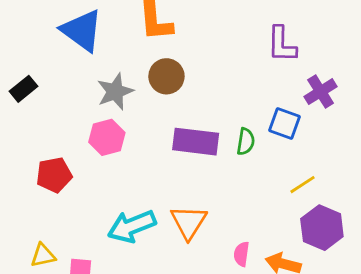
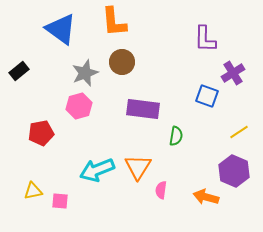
green semicircle: (246, 142) -> (176, 136), moved
yellow line: (303, 185) -> (239, 132), moved
pink semicircle: (241, 254) -> (161, 190), moved

